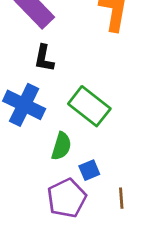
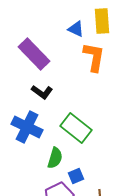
black L-shape: (44, 58) -> (42, 92), turned -65

